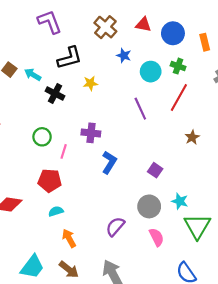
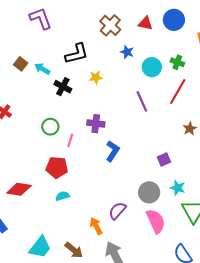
purple L-shape: (50, 22) -> (41, 18), moved
blue circle: (173, 33) -> (174, 20), moved
purple square: (155, 170) -> (164, 160), moved, turned 32
pink semicircle: (157, 237) -> (156, 221), size x1.4
orange arrow: (69, 238) -> (96, 226), moved

